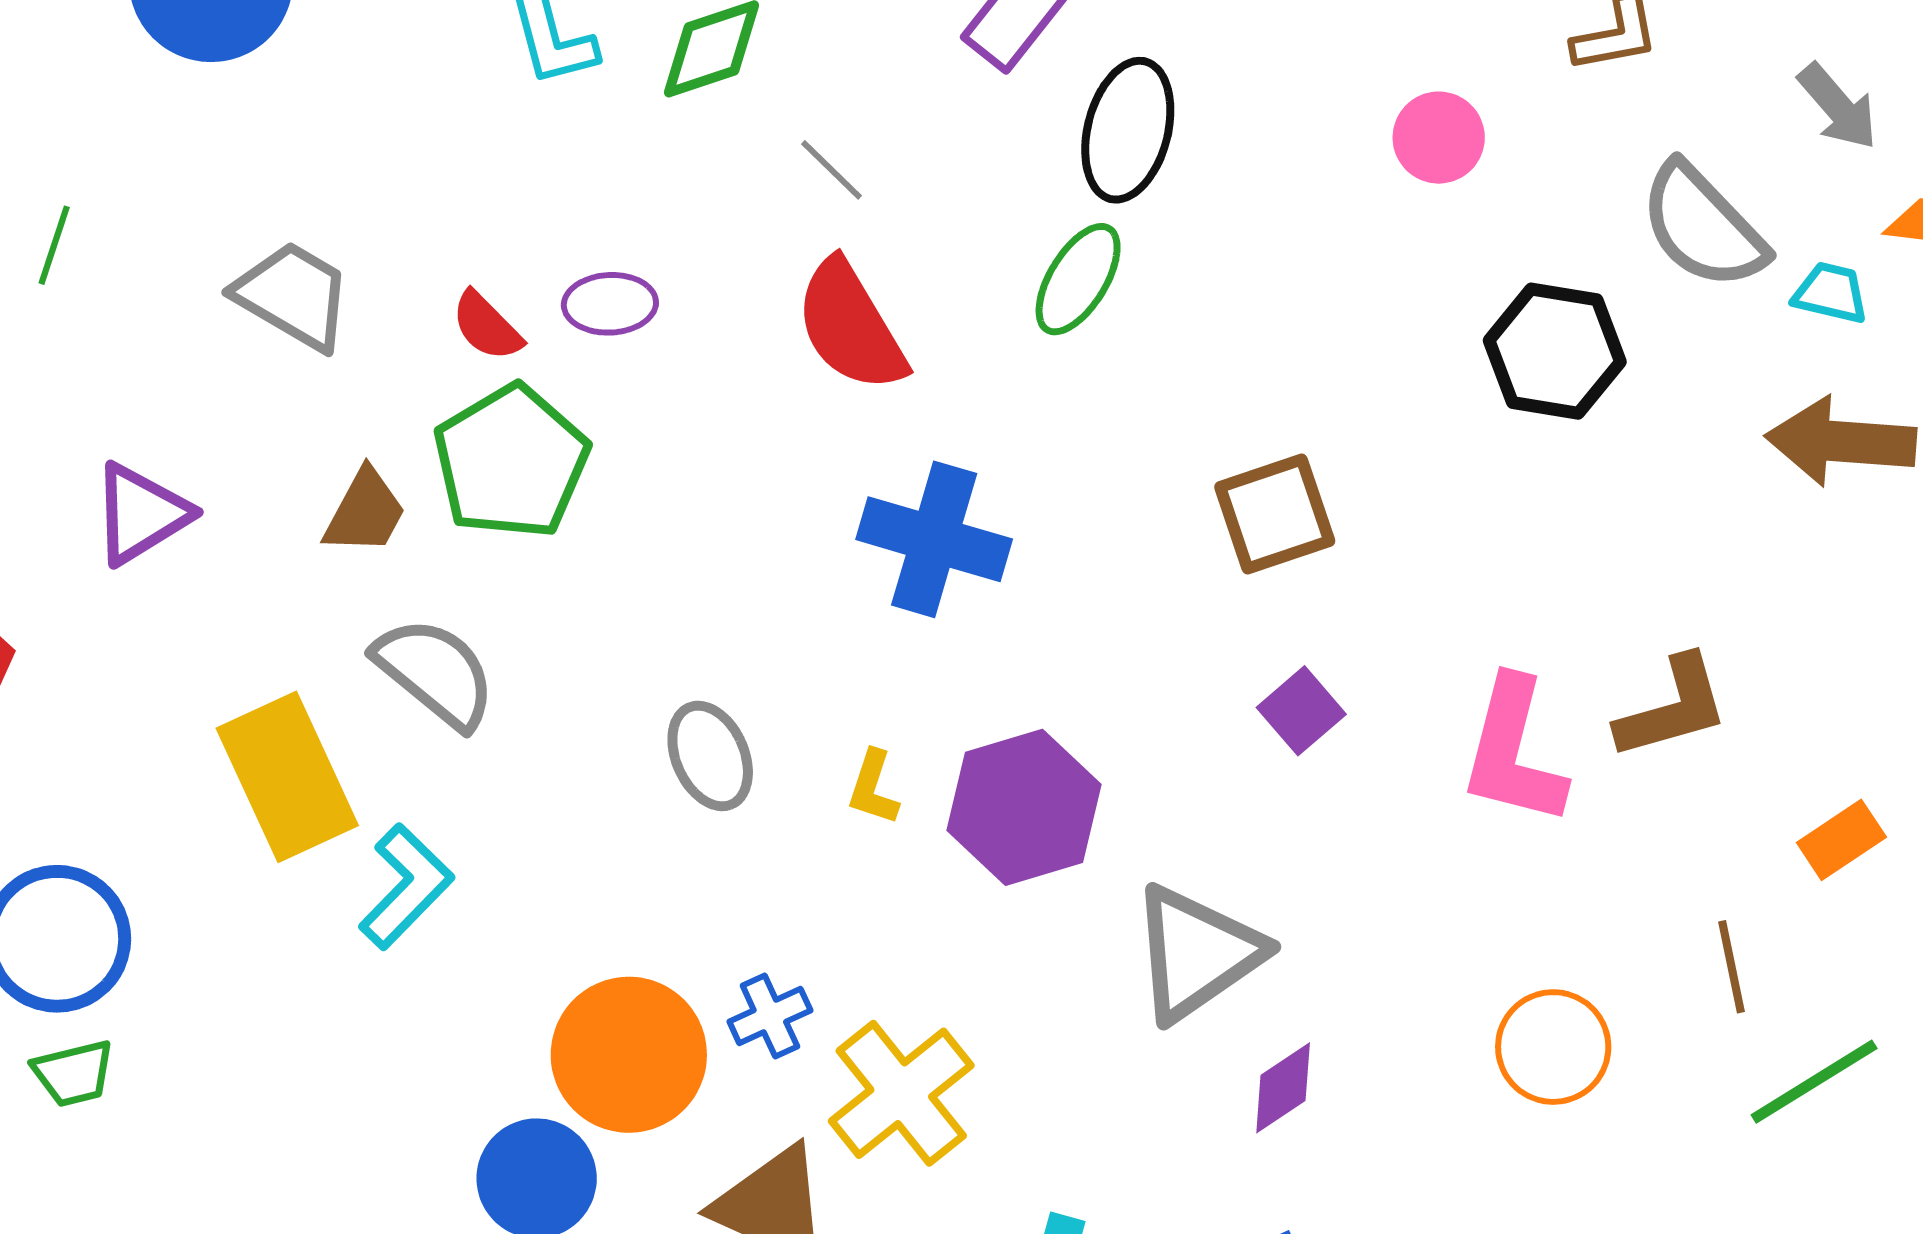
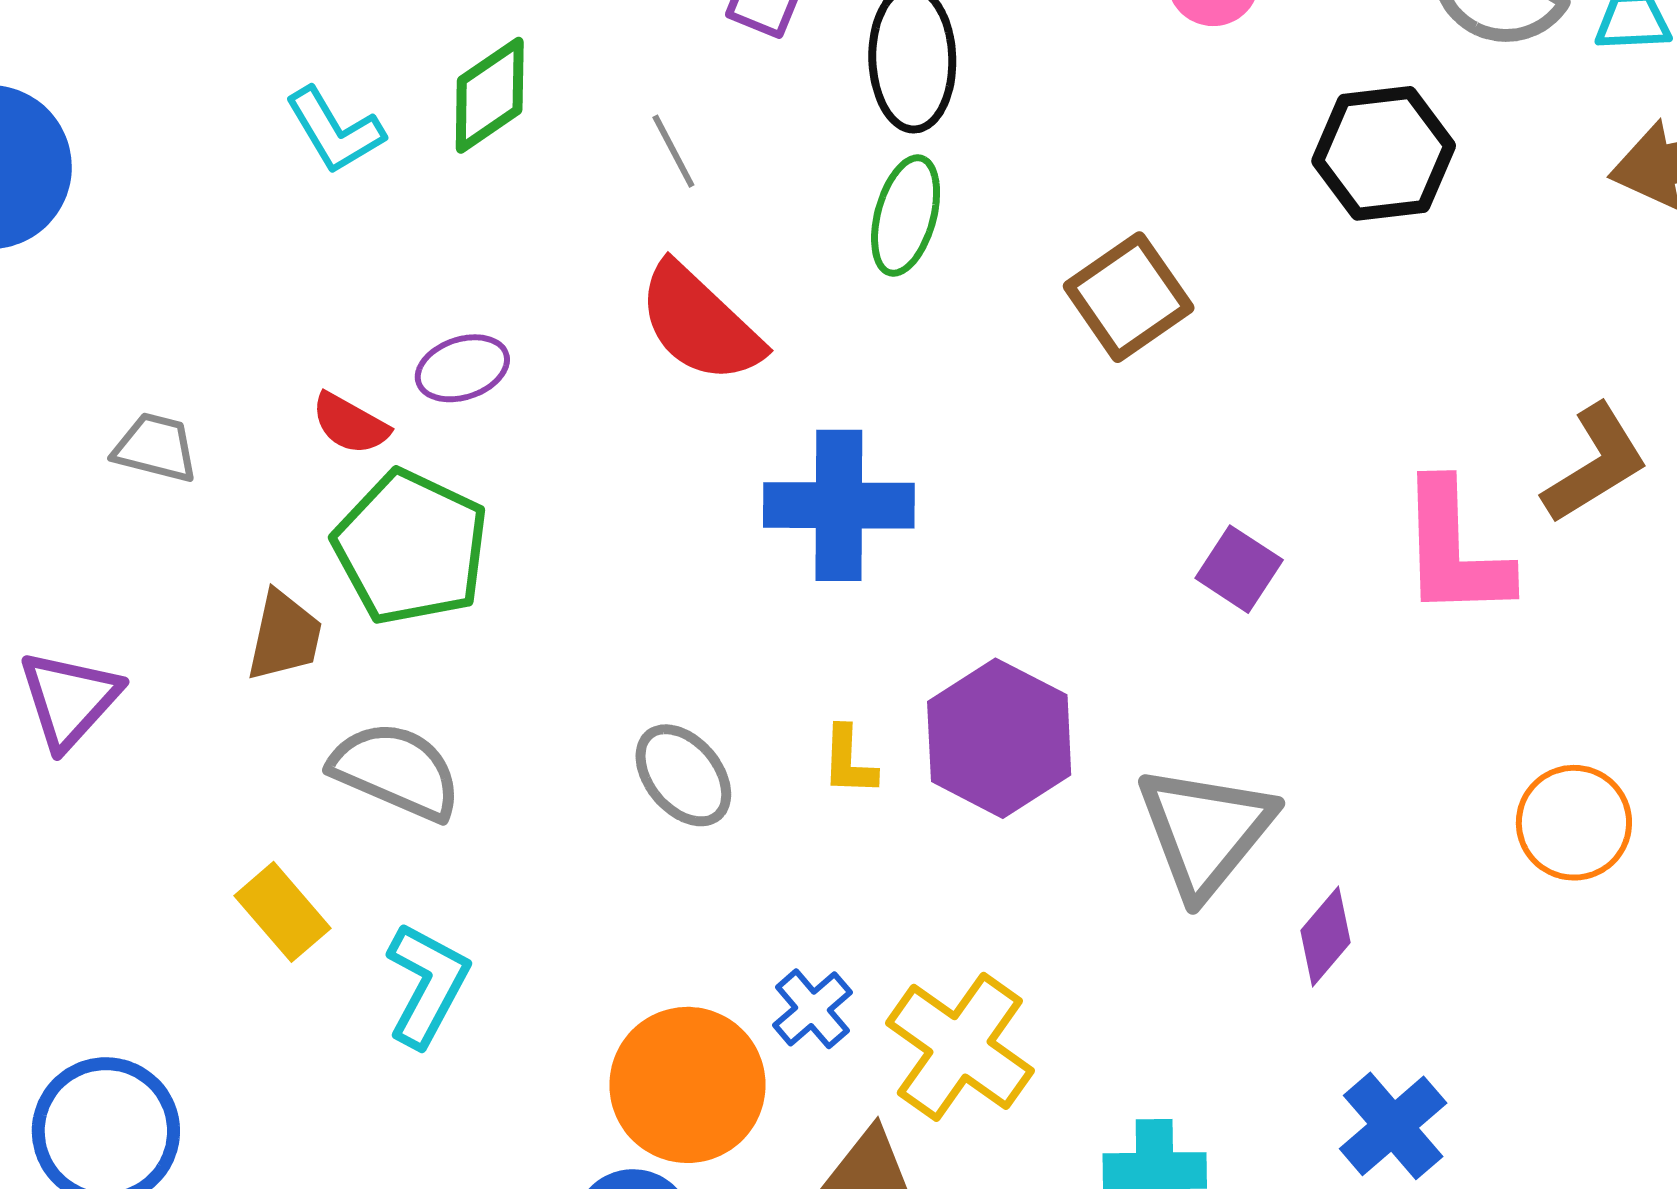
gray line: (831, 170) -> (673, 151), moved, turned 34
gray trapezoid: (293, 295) -> (156, 448), size x0.7
brown square: (1275, 514) -> (1129, 297), moved
yellow rectangle: (287, 777) -> (283, 912), size x0.6

